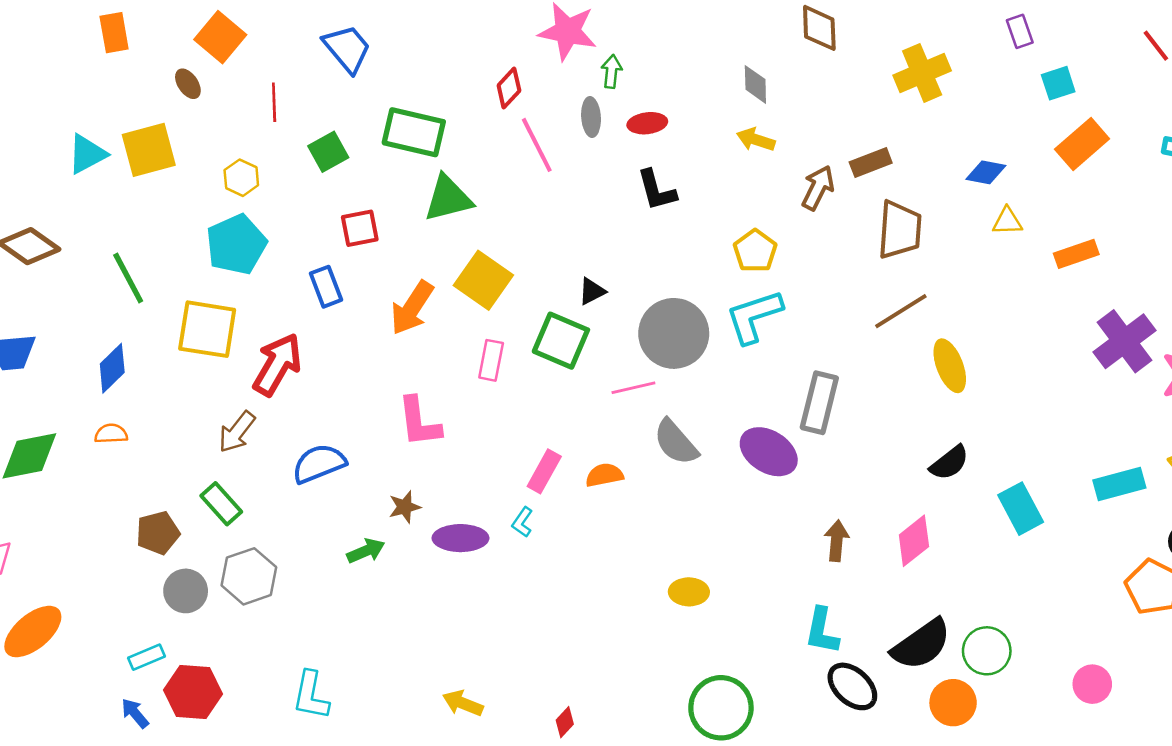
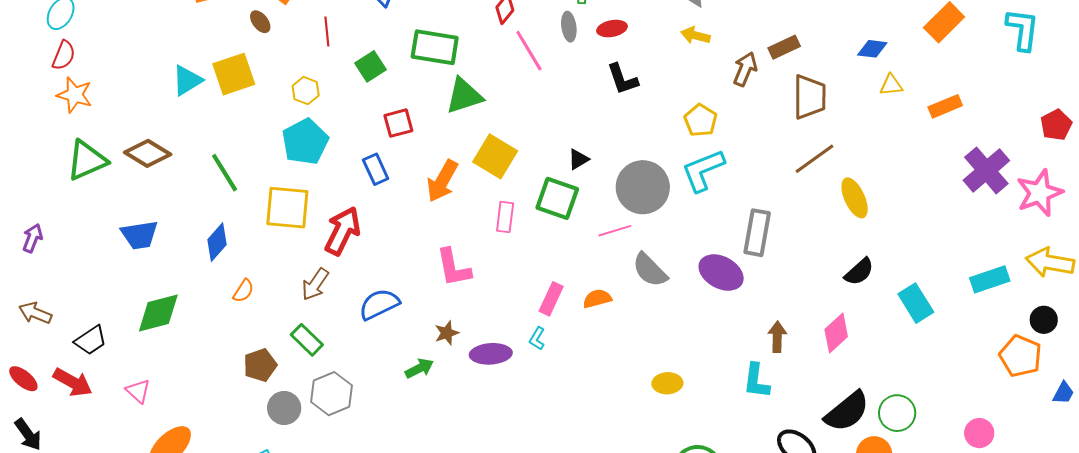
orange semicircle: (111, 434) -> (243, 291), moved, turned 130
cyan L-shape: (822, 631) -> (756, 381), moved

